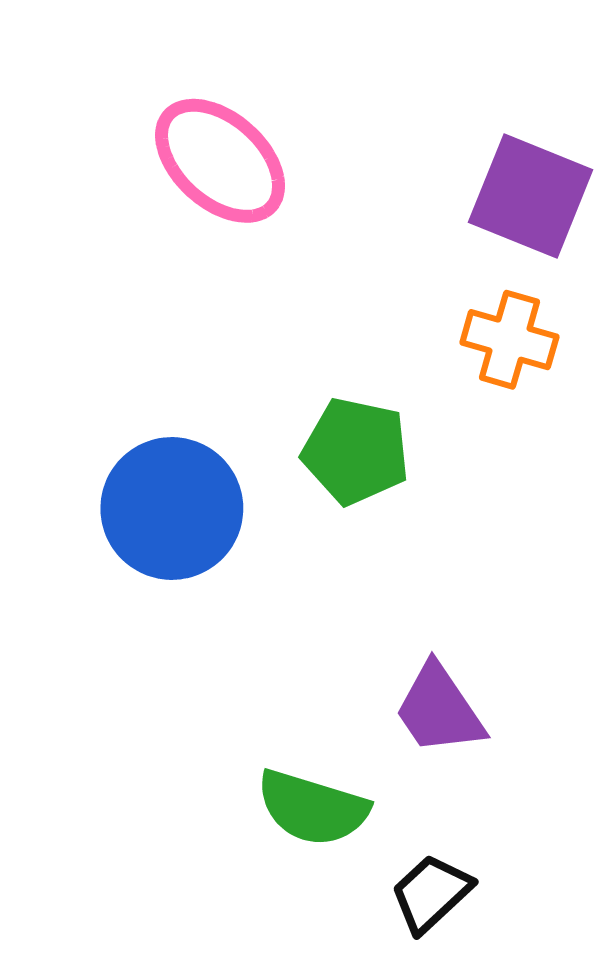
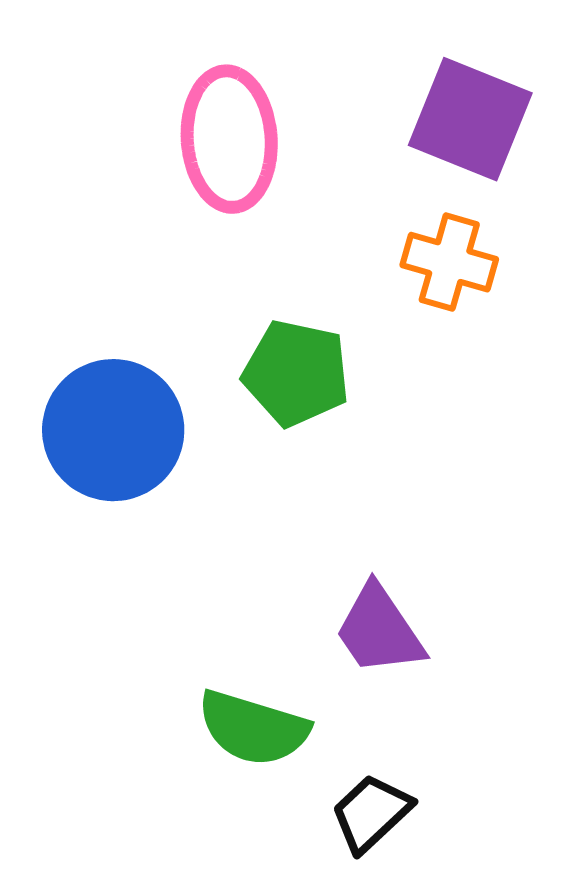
pink ellipse: (220, 161) -> (229, 139), moved, turned 44

